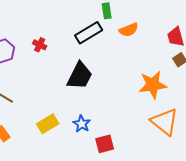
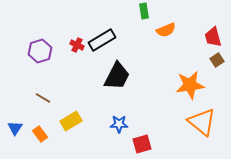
black rectangle: (89, 33) -> (102, 40), moved
yellow rectangle: (48, 124) -> (71, 121), moved
blue star: (82, 124) -> (119, 124), turned -30

